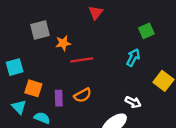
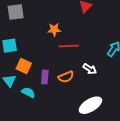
gray square: (40, 30) -> (16, 12), moved
white arrow: (133, 102) -> (90, 69), moved

